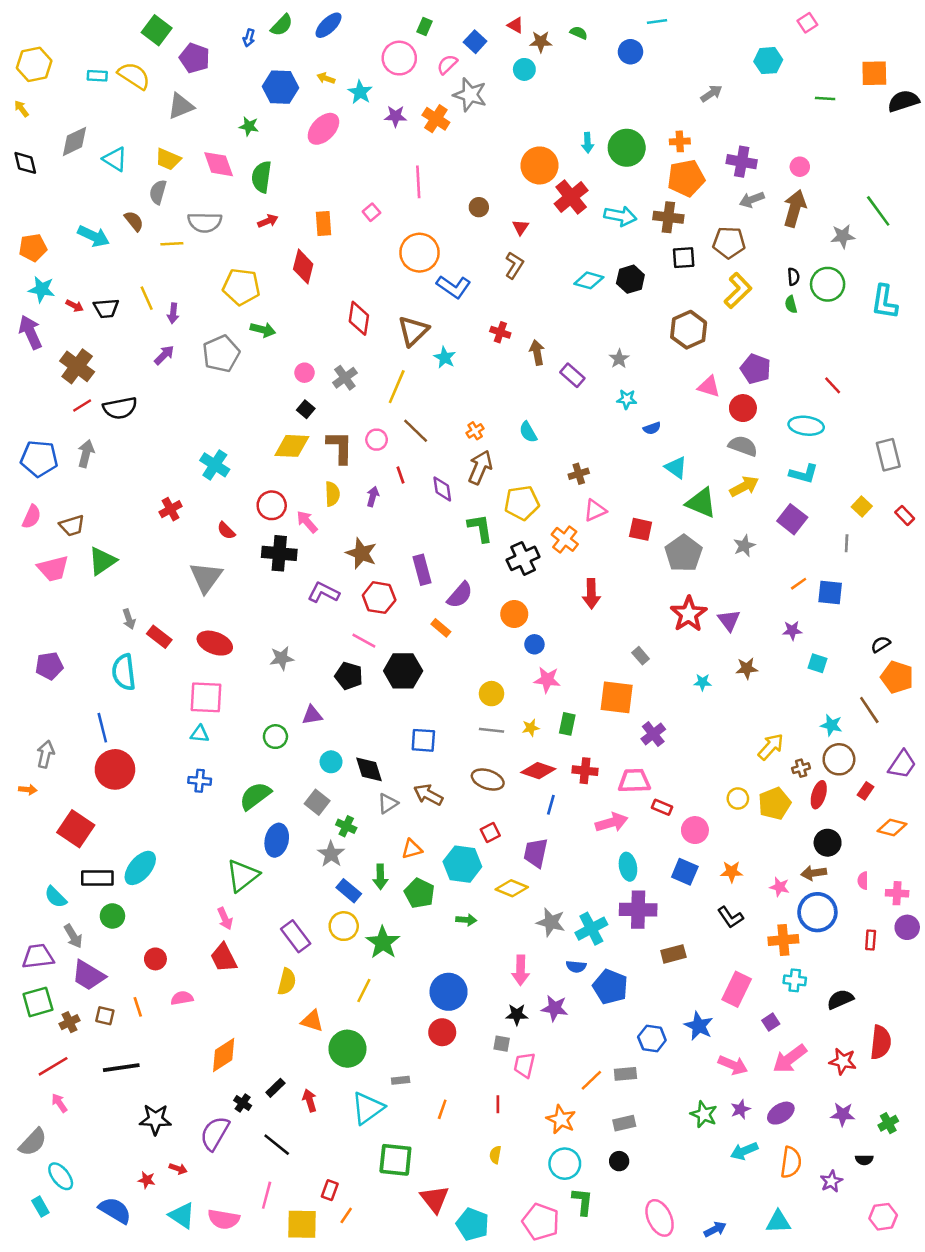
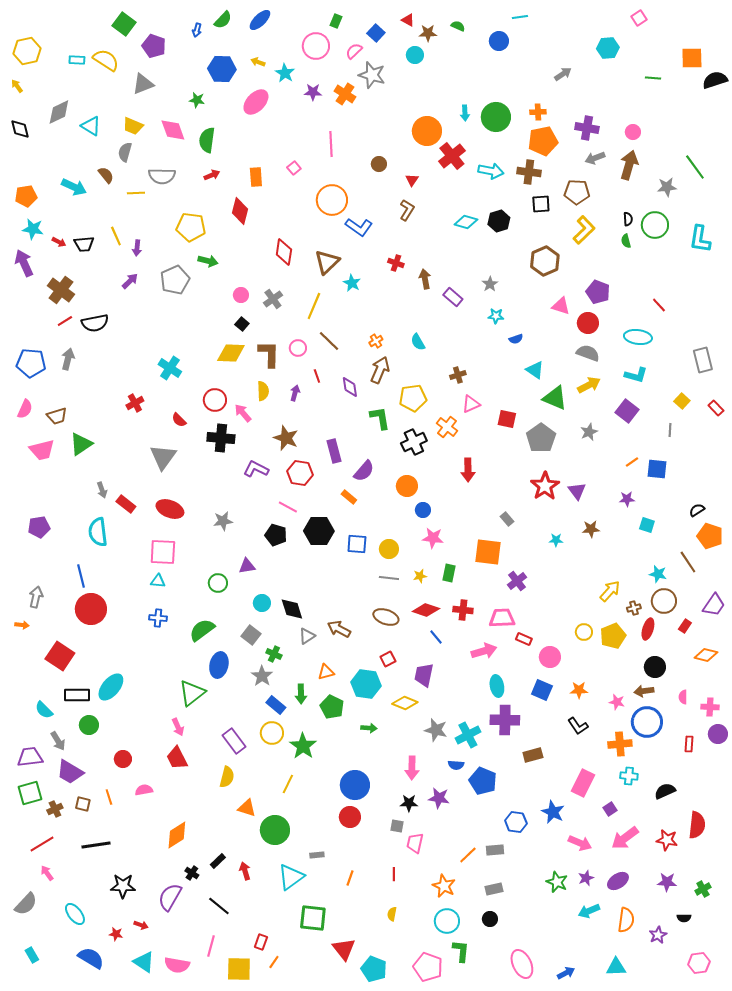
blue square: (423, 740) -> (357, 544), moved
blue line: (551, 805) -> (436, 637), turned -56
cyan ellipse: (61, 1176) -> (75, 914), moved

